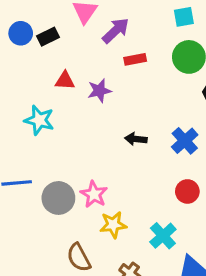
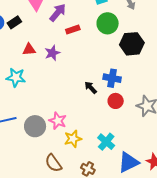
black arrow: (136, 139) -> (91, 88), moved, turned 48
blue cross: (185, 141) -> (112, 78), turned -30
red circle: (187, 191) -> (116, 101), moved

